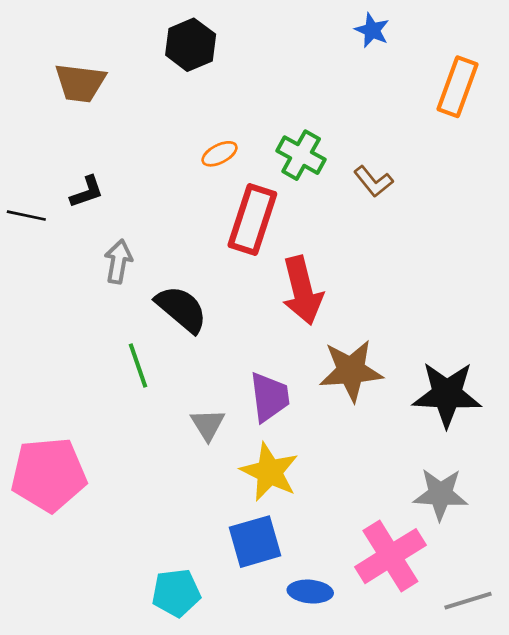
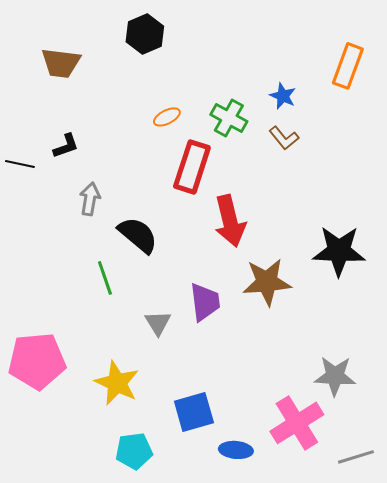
blue star: (372, 30) -> (283, 96), moved
black star: (447, 394) -> (339, 251), moved
yellow star: (269, 472) -> (117, 383), moved

